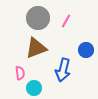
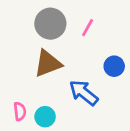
blue arrow: (63, 70) -> (84, 93), turned 115
pink semicircle: (20, 73) -> (20, 111), moved

